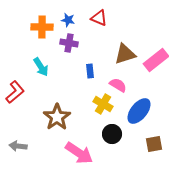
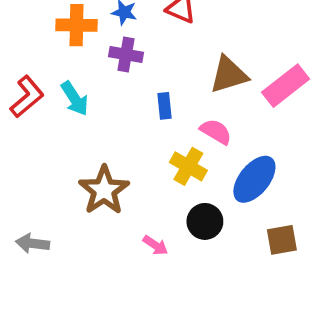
red L-shape: (15, 92) -> (27, 97), moved
pink arrow: (79, 153) -> (155, 245), moved, size x0.5

